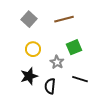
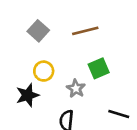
black star: (29, 76) -> (28, 95), moved
black line: (80, 79) -> (119, 114), moved

